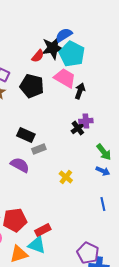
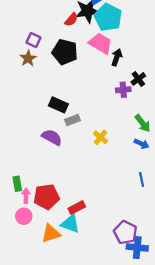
black cross: (78, 128) -> (138, 79), moved
yellow cross: (66, 177) -> (100, 137), moved

